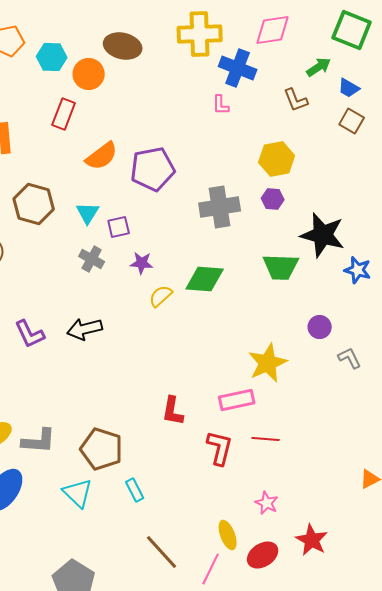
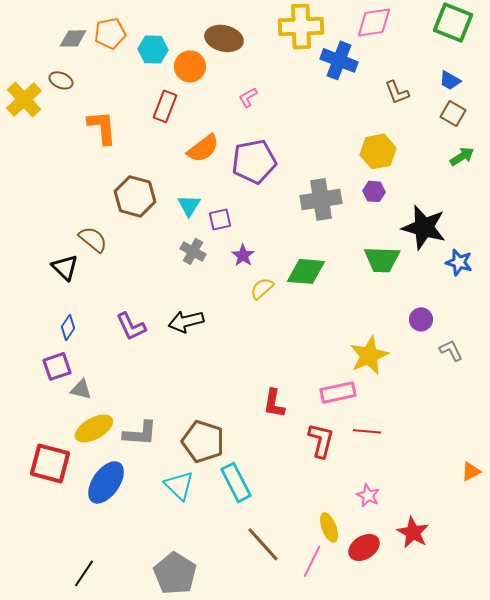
green arrow: (319, 67) -> (462, 156), moved
pink L-shape: (221, 105) -> (248, 97), moved, turned 60
purple star: (142, 263) -> (243, 255), turned 30
cyan rectangle: (135, 490) -> (236, 482), size x1.6

